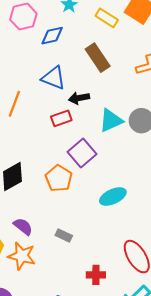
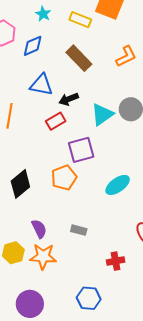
purple square: (82, 153) -> (81, 150), turned 36
orange pentagon: (59, 178) -> (64, 178), turned 30
purple semicircle: (23, 226) -> (39, 229), turned 36

